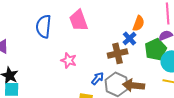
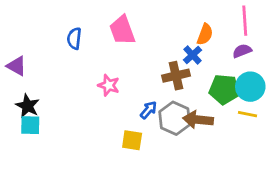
blue semicircle: (44, 26) -> (74, 39), size x0.7
green pentagon: (156, 49) -> (224, 89), moved, turned 30

